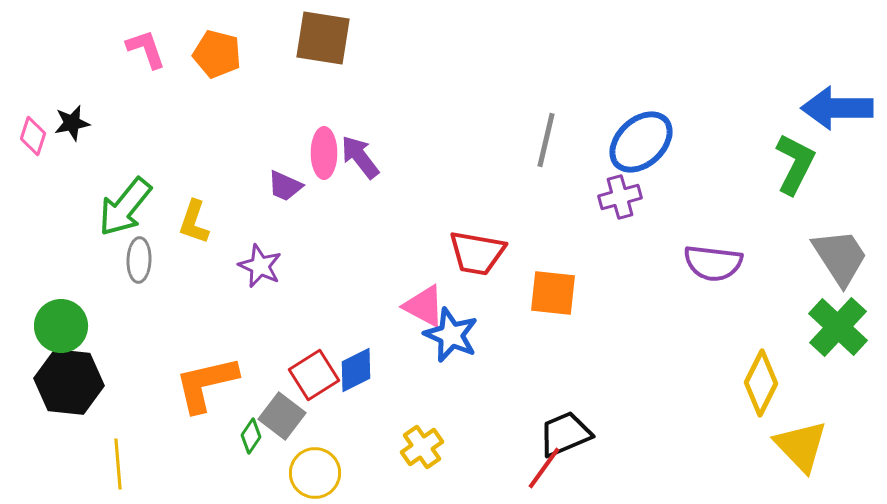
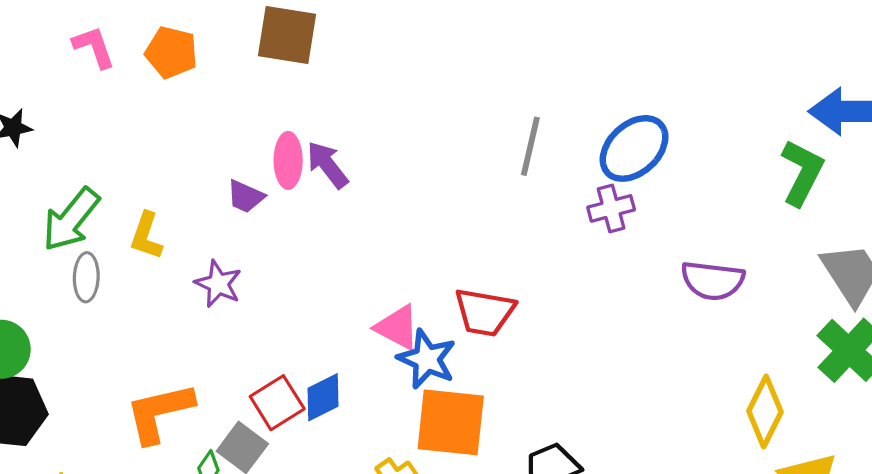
red trapezoid: (477, 253) -> (485, 312), moved
orange square: (553, 293) -> (451, 422), moved, size x1.4

